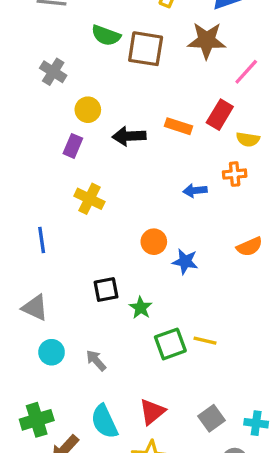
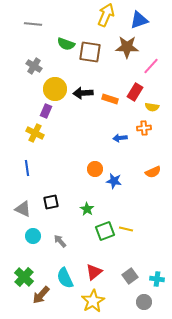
yellow circle: (88, 110) -> (55, 89), size x1.5
black arrow: (129, 136) -> (83, 93), moved
yellow cross: (89, 199) -> (35, 133), moved
black square: (106, 290) -> (51, 202), moved
green cross: (37, 420) -> (24, 277), turned -30

